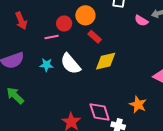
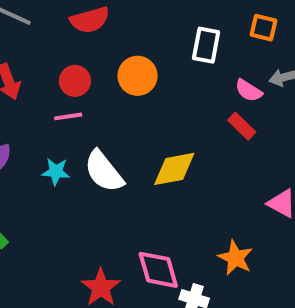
red circle: (64, 23) -> (75, 81), moved
red rectangle: (95, 37) -> (242, 126), moved

